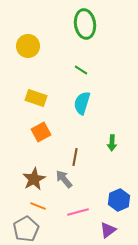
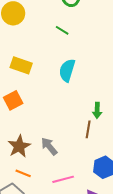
green line: (81, 70) -> (62, 30), moved
orange square: (41, 132) -> (13, 100), moved
brown line: (75, 157) -> (88, 129), moved

